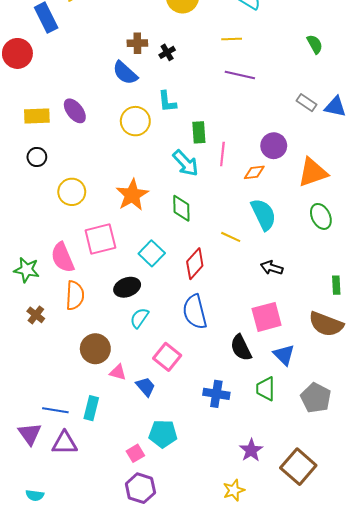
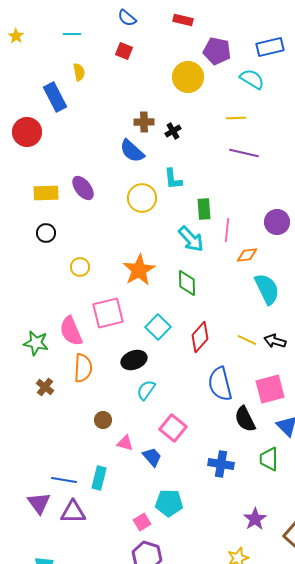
orange diamond: (254, 172) -> (247, 255), moved
yellow circle: (72, 192) -> (80, 267), size x0.7
yellow line: (231, 237) -> (247, 340), moved
blue semicircle: (195, 312) -> (220, 384), moved
brown circle: (95, 349) -> (103, 420), size x0.6

